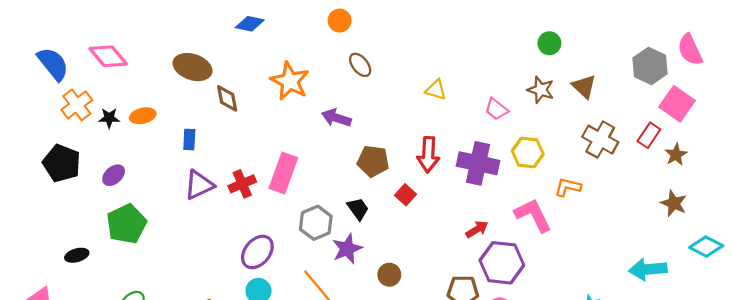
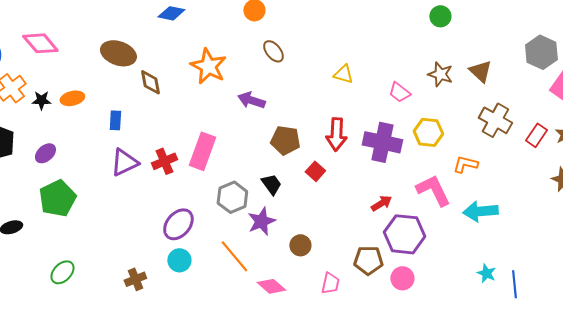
green circle: (549, 43) -> (440, 16), moved
red rectangle: (649, 135) -> (536, 135), moved
cyan arrow: (648, 269) -> (480, 211), moved

